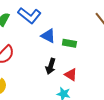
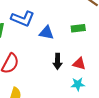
green rectangle: (69, 43) -> (78, 28), moved

